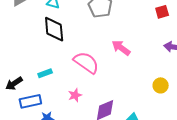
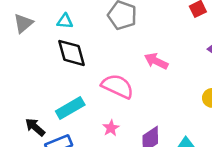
cyan rectangle: (45, 73) -> (70, 108), size x1.6
black arrow: (14, 84) -> (35, 127), turned 84

